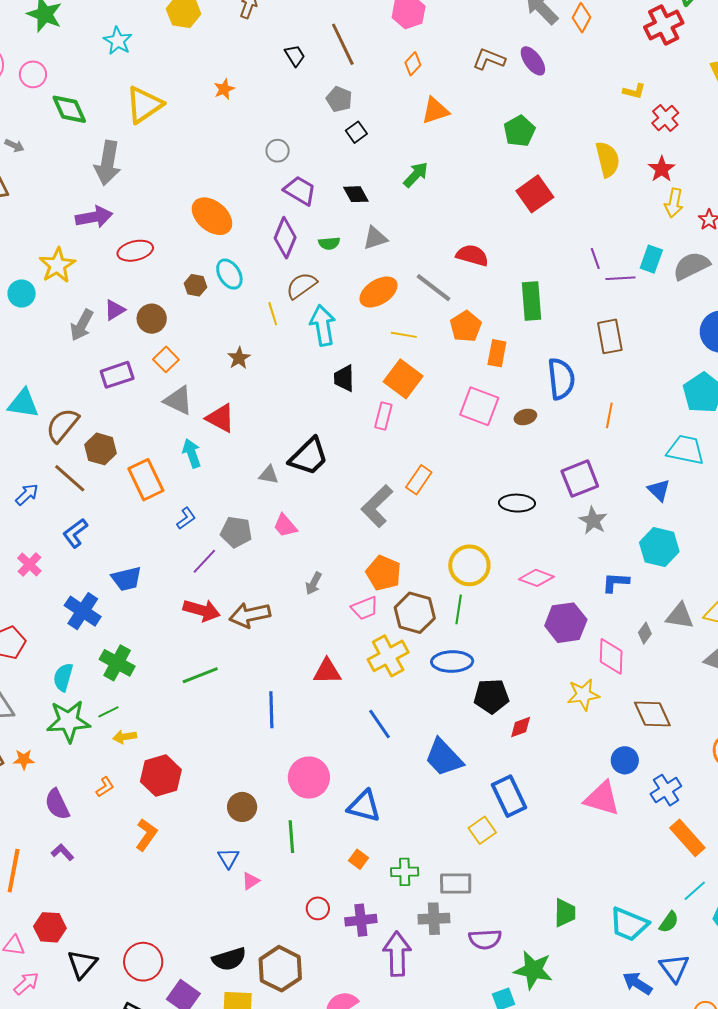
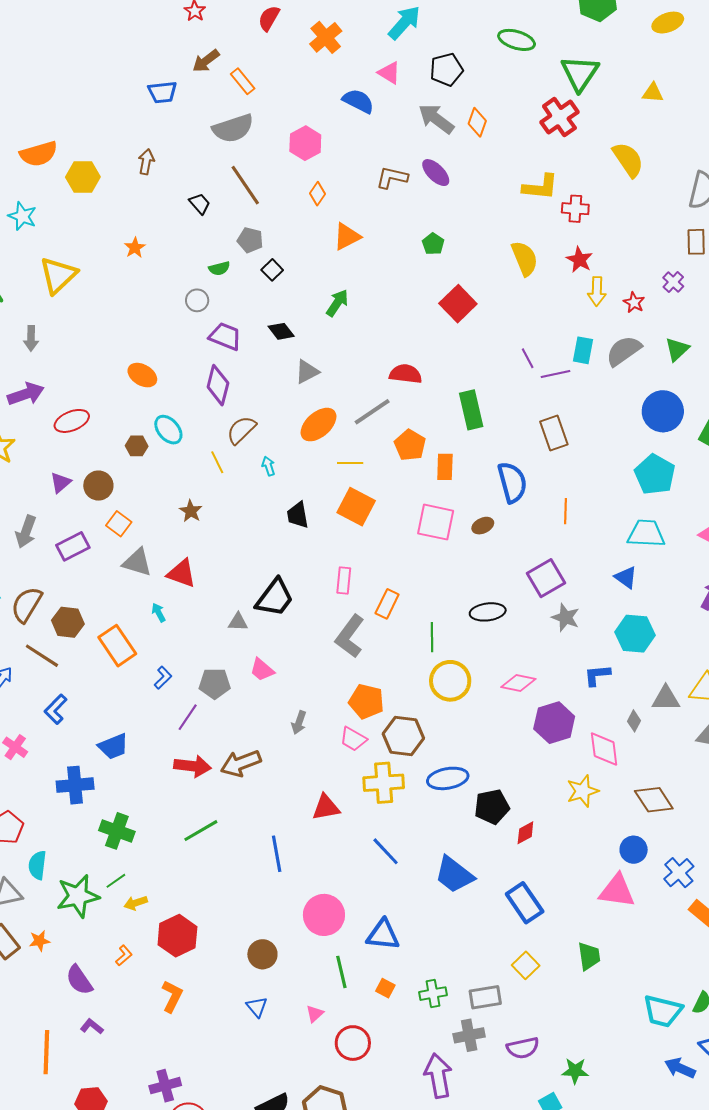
yellow L-shape: (634, 91) -> (540, 187), size x1.6
red cross: (665, 118) -> (575, 209), turned -36
green pentagon: (519, 131) -> (433, 244), size x0.7
gray arrow: (108, 163) -> (31, 338), size x0.6
orange ellipse: (212, 216) -> (142, 375), size x0.7
green semicircle: (329, 243) -> (219, 268), moved
gray line: (433, 288) -> (372, 412), turned -63
gray arrow: (82, 325) -> (26, 532), moved
cyan arrow: (323, 325) -> (269, 466), size x0.5
pink rectangle: (383, 416) -> (344, 581), moved
cyan arrow: (192, 453) -> (159, 613), size x0.7
pink trapezoid: (365, 608) -> (353, 739), turned 60
green line: (459, 609) -> (432, 637), moved
blue cross: (83, 611) -> (75, 785), turned -30
yellow cross: (388, 656) -> (384, 783), turned 33
cyan semicircle: (63, 677) -> (37, 865), moved
yellow square: (482, 830) -> (526, 965), moved
green line: (291, 837) -> (341, 972), moved
pink triangle: (251, 881) -> (315, 1014), moved
red circle: (318, 908) -> (353, 1043), size x1.5
green trapezoid: (565, 913) -> (589, 956), moved
purple cross: (361, 920) -> (165, 1086), moved
green star: (533, 970) -> (575, 1071), size x0.7

